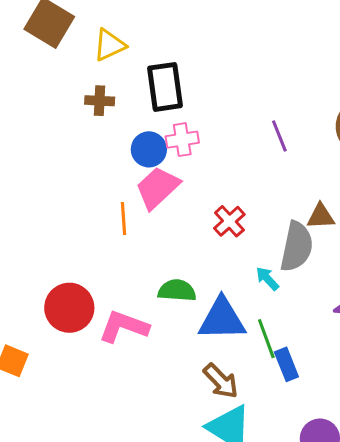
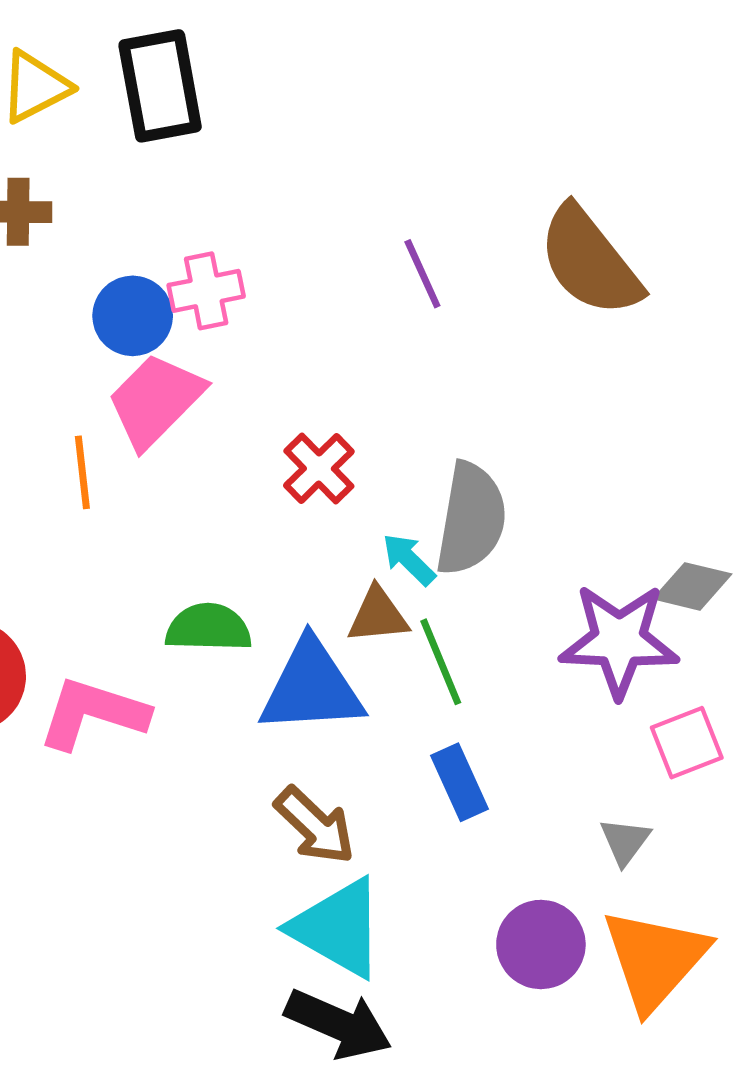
black rectangle: (165, 87) -> (160, 86), moved
brown triangle: (321, 216) -> (378, 615), moved
cyan arrow: (267, 279) -> (409, 559), moved
green line: (266, 339) -> (441, 662), moved

